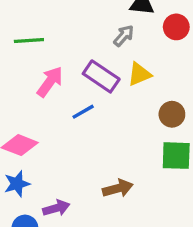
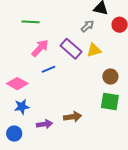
blue line: (83, 112) -> (49, 69), moved
blue star: (17, 184) -> (22, 107), moved
purple arrow: (56, 208) -> (44, 124), moved

